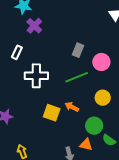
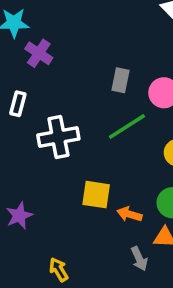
orange arrow: (72, 107) -> (129, 214), moved

